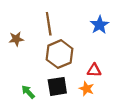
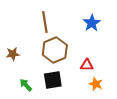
brown star: (16, 39) -> (13, 54), moved
orange star: (87, 89) -> (96, 84), moved

